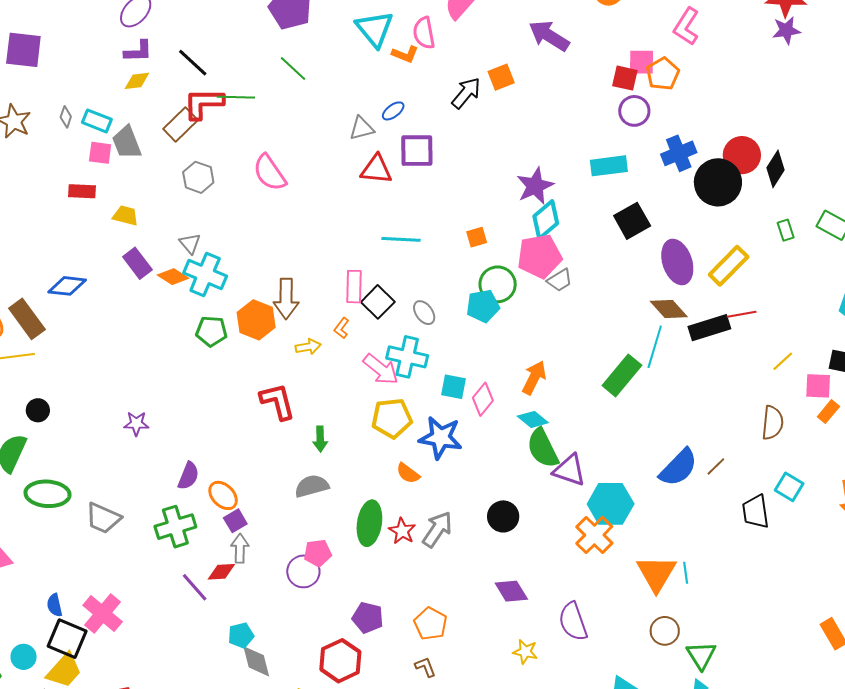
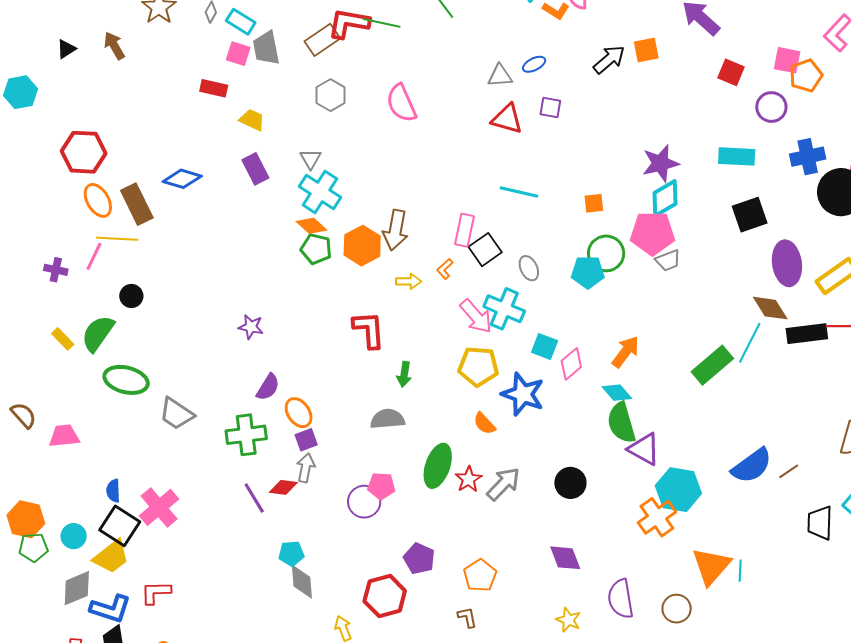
red square: (625, 78) -> (731, 72), moved
purple square: (417, 151) -> (550, 108), size x0.6
orange diamond: (173, 277) -> (311, 226), moved
purple star: (136, 424) -> (251, 327), moved
brown circle: (665, 631) -> (677, 609), moved

